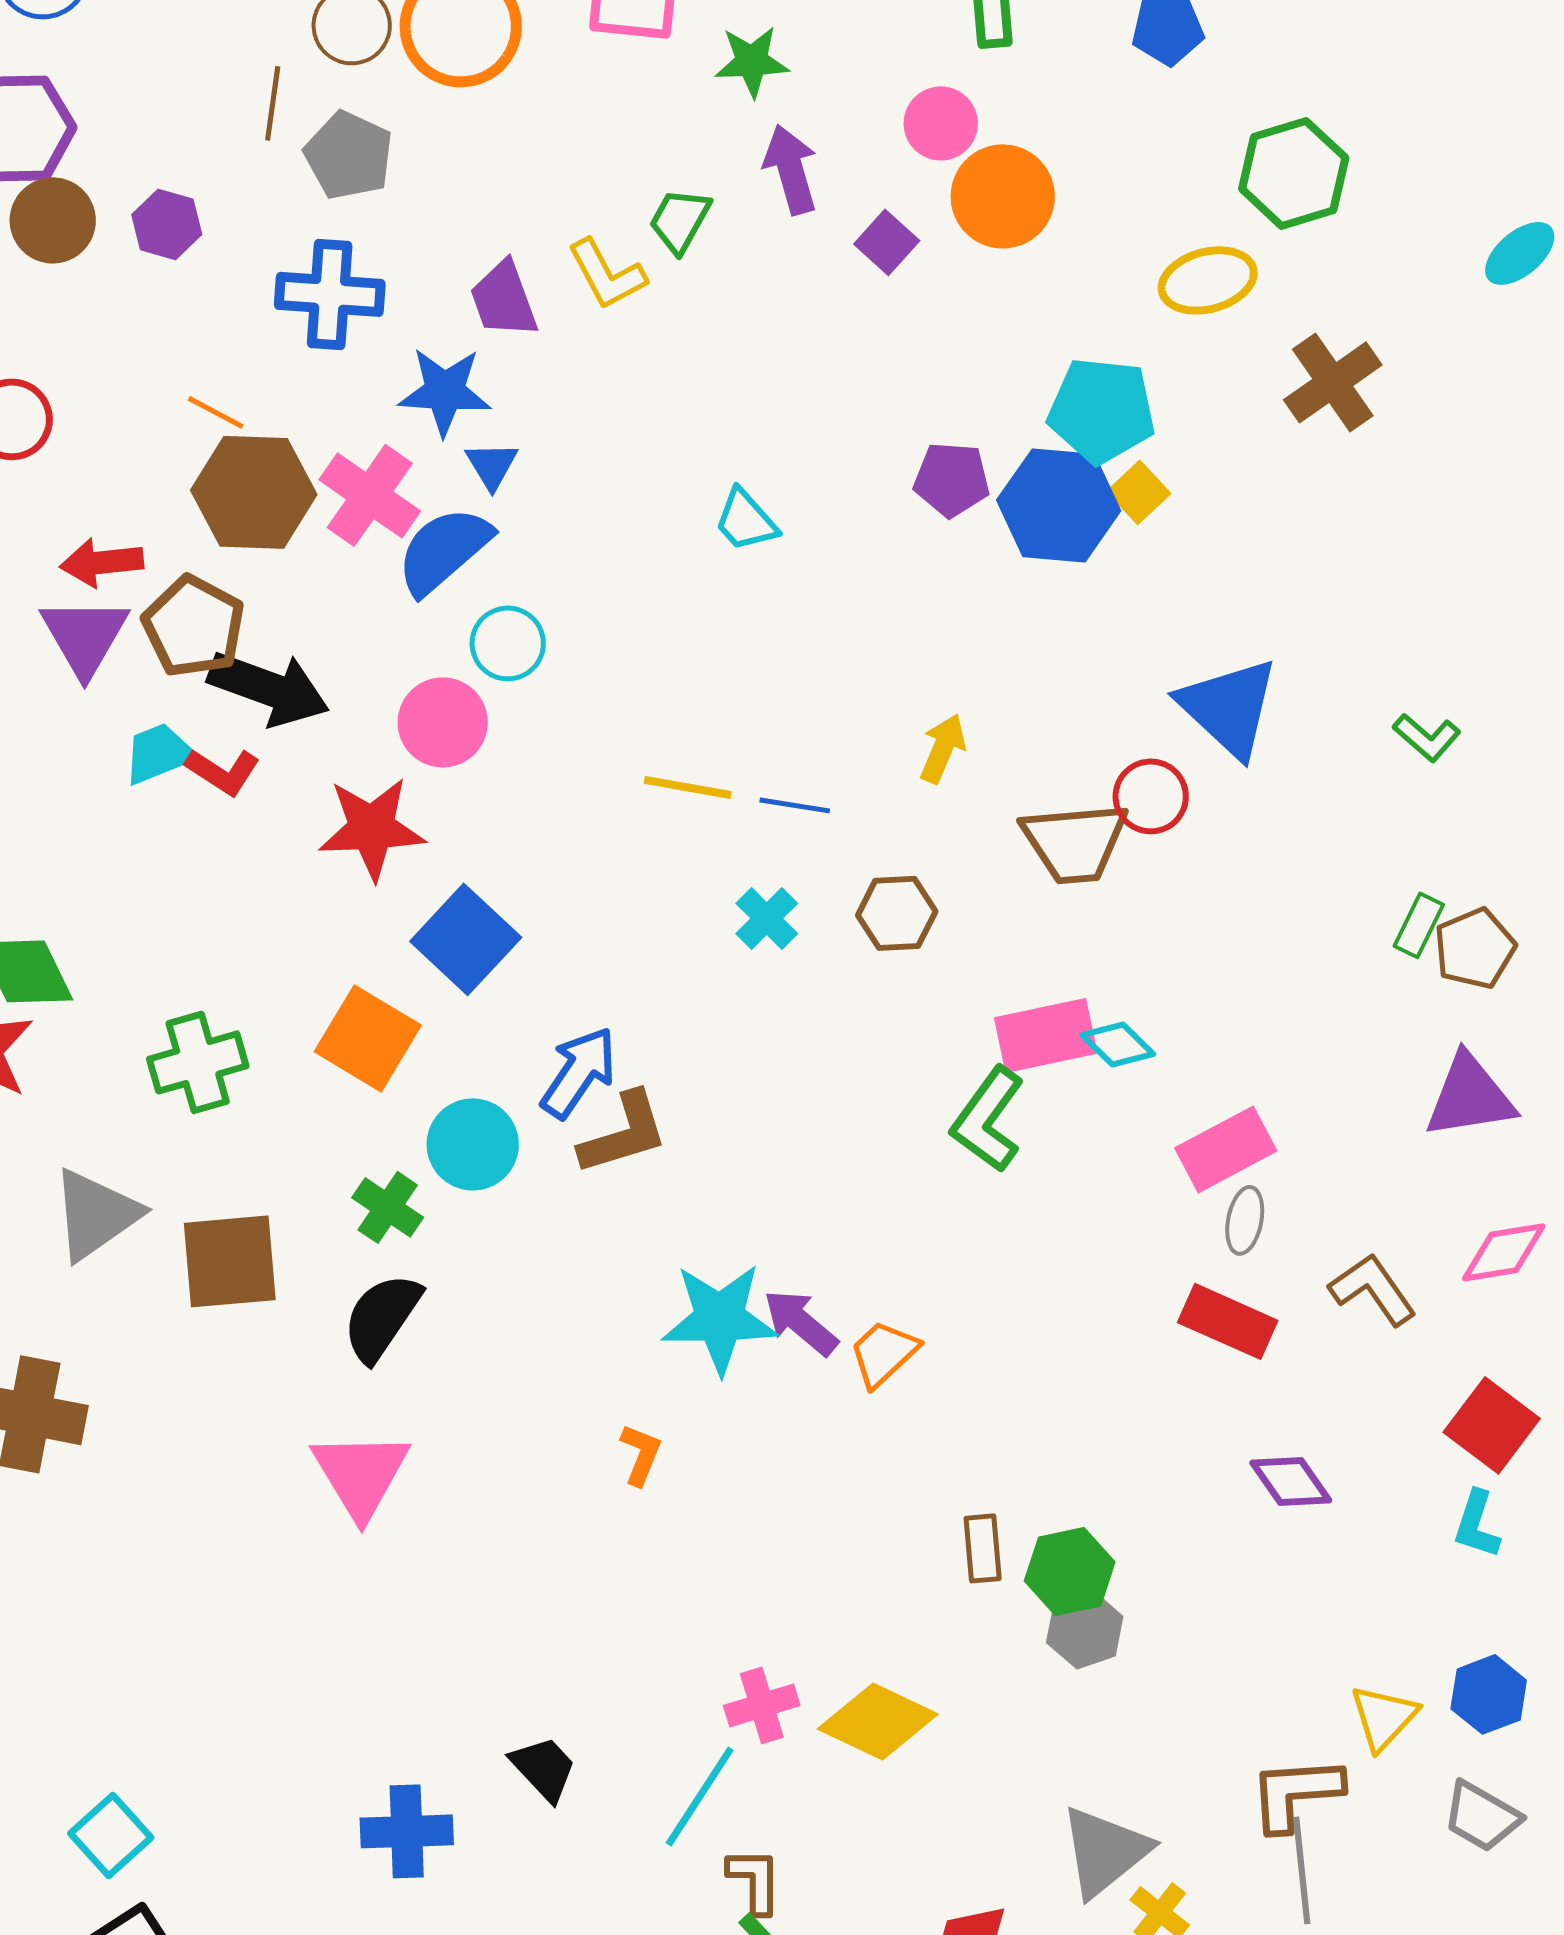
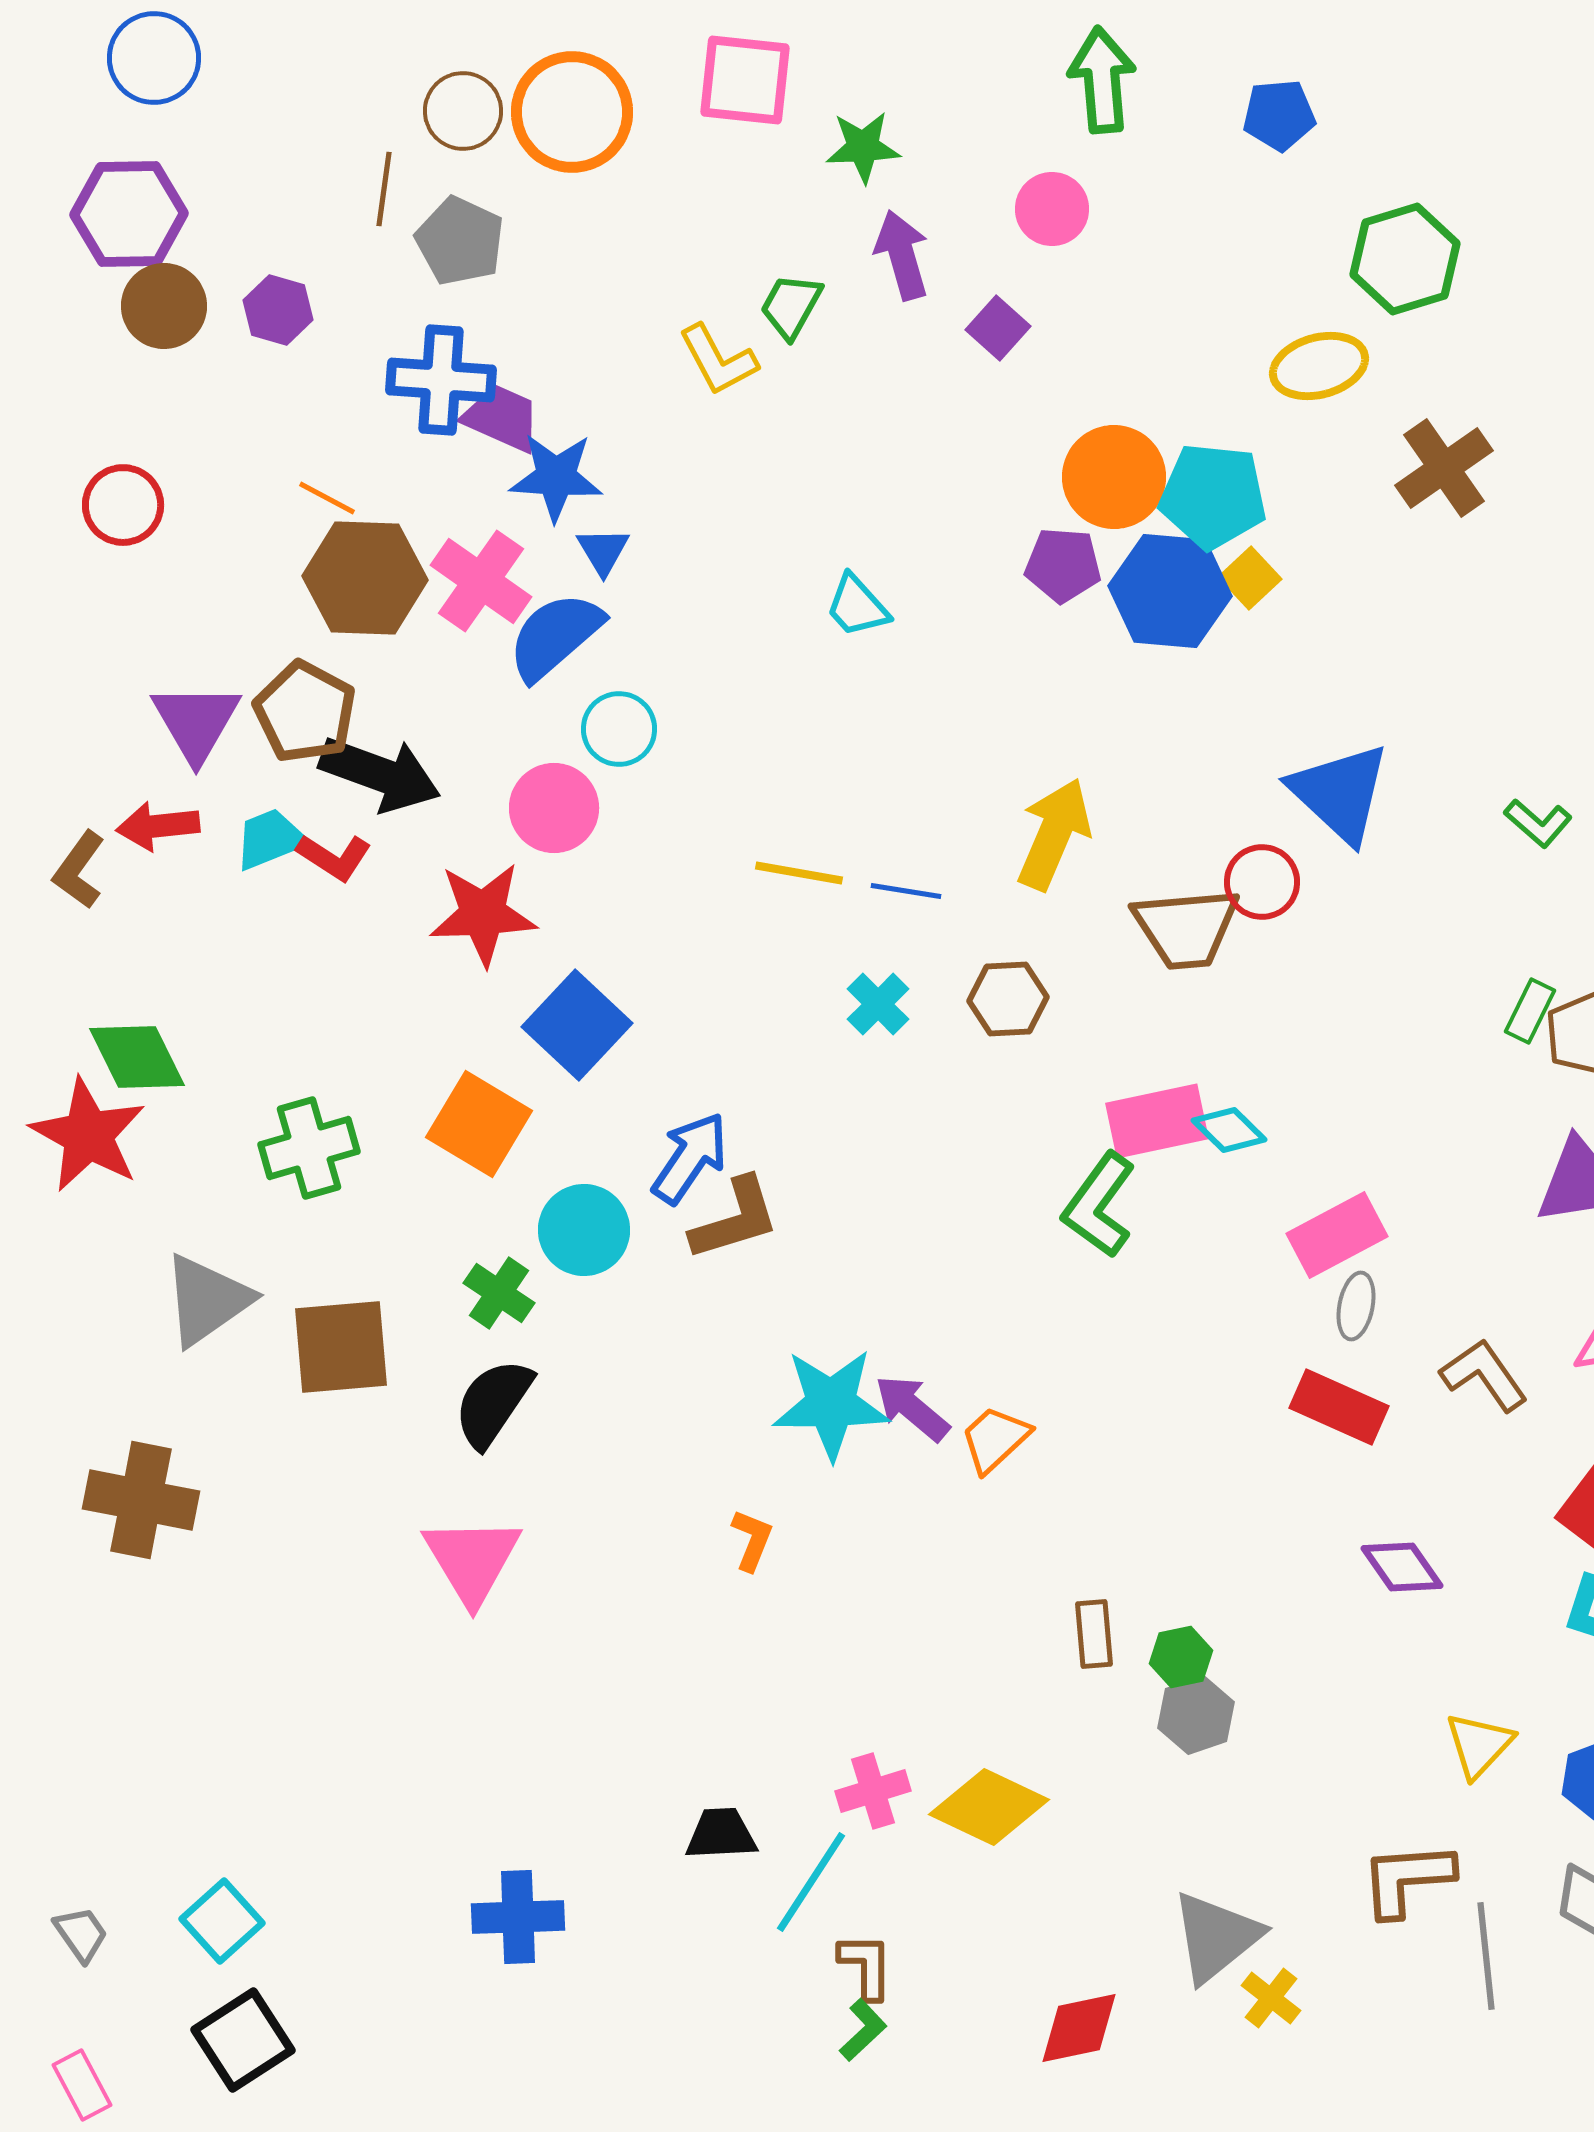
orange circle: (1003, 196) -> (1114, 477), moved
purple trapezoid: (504, 299) -> (502, 418), moved, turned 134
red arrow: (102, 562) -> (158, 826), moved
yellow arrow: (943, 748) -> (1054, 834), size x1.6
green hexagon: (1070, 1571) -> (1181, 1657), size x0.7
yellow triangle: (1384, 1717) -> (1479, 1745), moved
black trapezoid: (544, 1768) -> (721, 1834), moved, turned -50
gray line: (1302, 1870) -> (1486, 1956), moved

